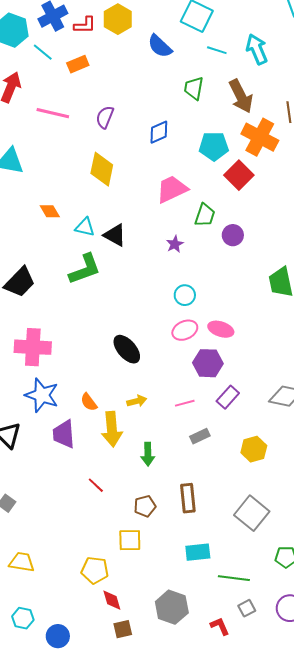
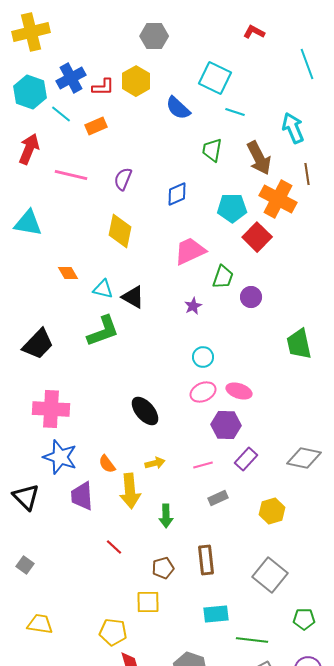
cyan arrow: (257, 49) -> (293, 128), moved

